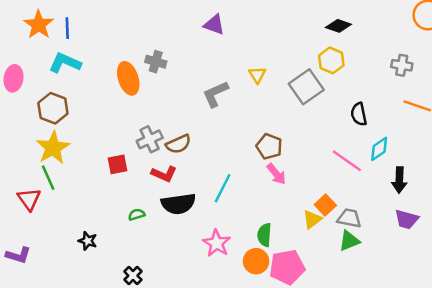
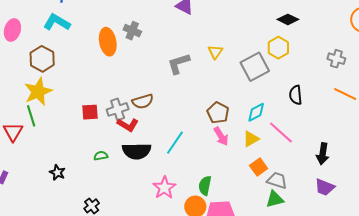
gray cross: (150, 139) -> (118, 109), moved
cyan diamond: (379, 149) -> (256, 112), moved
yellow triangle: (312, 219) -> (251, 139), moved

